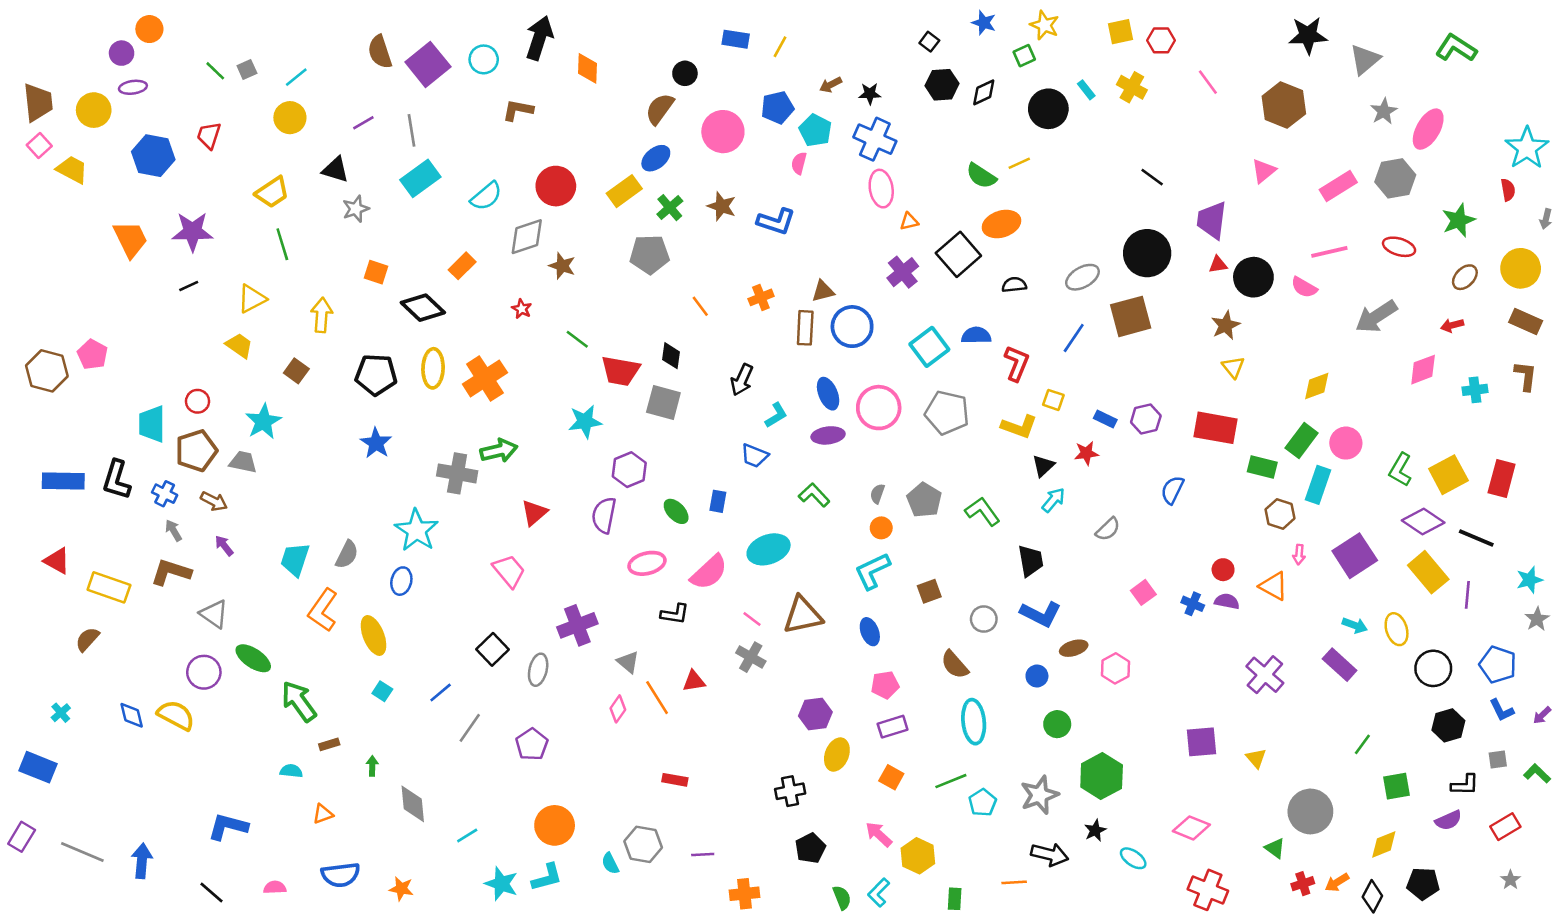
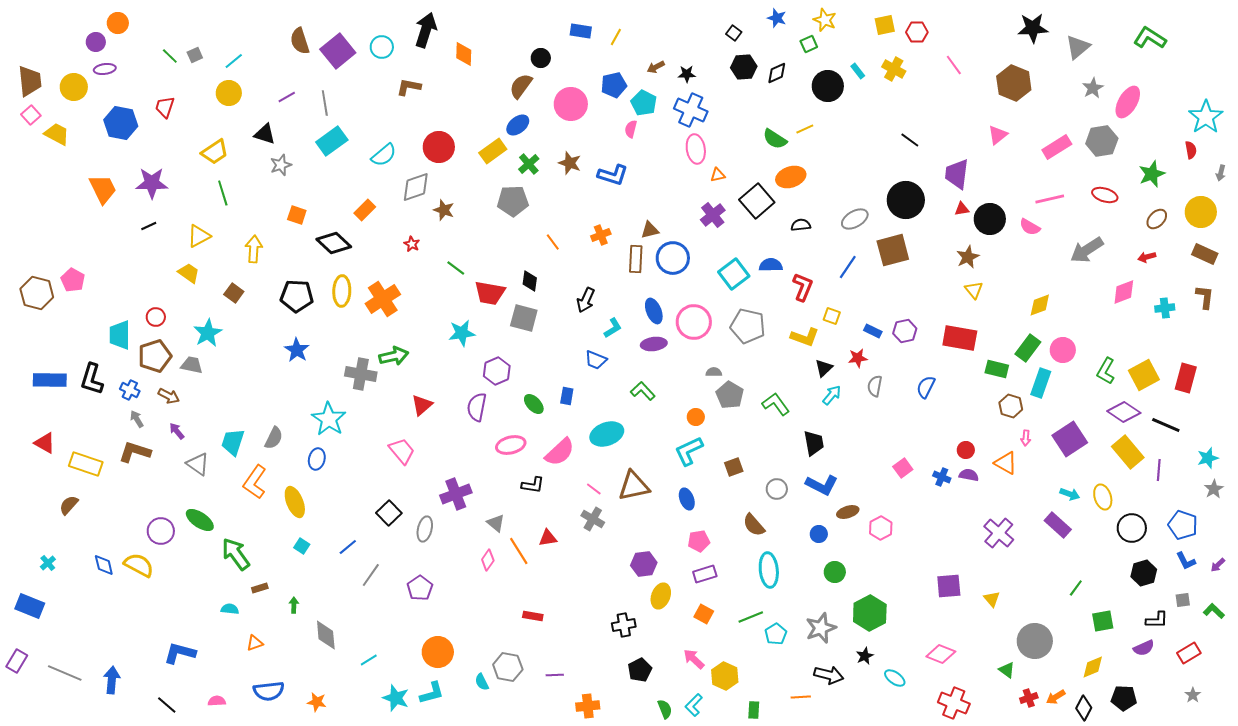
gray semicircle: (877, 494) -> (714, 372), moved, turned 70
gray semicircle: (1108, 529) -> (875, 386), moved, turned 145
gray triangle: (214, 614) -> (198, 464), moved

